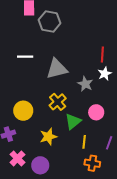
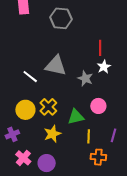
gray hexagon: (50, 22) -> (61, 18), moved
white line: (25, 57) -> (30, 77), moved, turned 42
gray triangle: (57, 69) -> (56, 66), turned 30
yellow cross: (58, 102) -> (48, 107), moved
green triangle: (73, 121) -> (76, 117), turned 30

